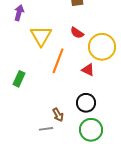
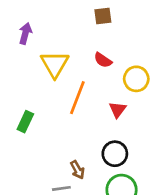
yellow circle: (102, 47) -> (136, 79), size x0.7
red triangle: (88, 70) -> (118, 110), turned 40

